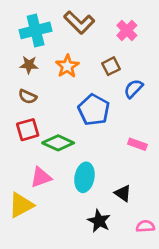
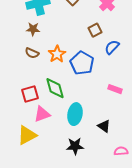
orange star: (67, 66) -> (57, 54), moved
red square: (28, 130) -> (30, 94), moved
green diamond: (58, 143) -> (55, 88), turned 50
black star: (99, 221) -> (75, 146), moved, turned -30

